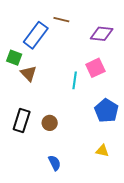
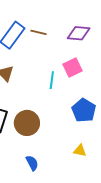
brown line: (61, 20) -> (38, 32), moved
brown circle: (50, 123) -> (27, 123), size x1.6

